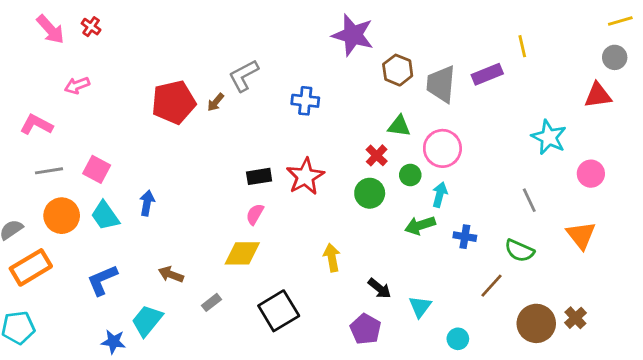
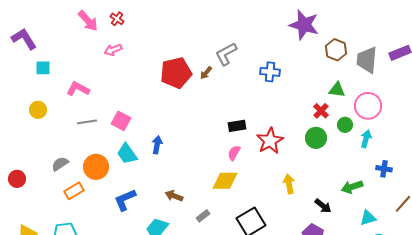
pink arrow: (77, 85) -> (113, 50), moved
red star: (305, 176) -> (270, 141), moved
orange circle: (62, 216) -> (96, 167), moved
green arrow: (420, 225) -> (352, 187), moved
orange rectangle: (31, 267) -> (74, 191), size x0.7
cyan triangle: (420, 307) -> (368, 218), moved, turned 36

